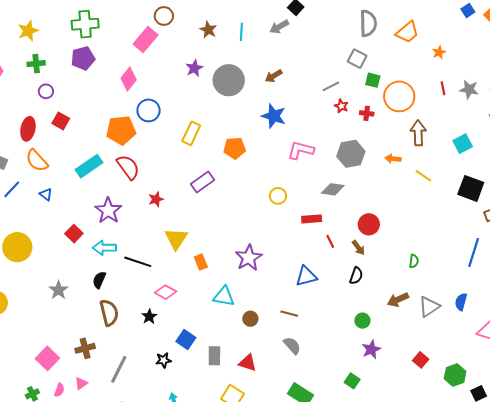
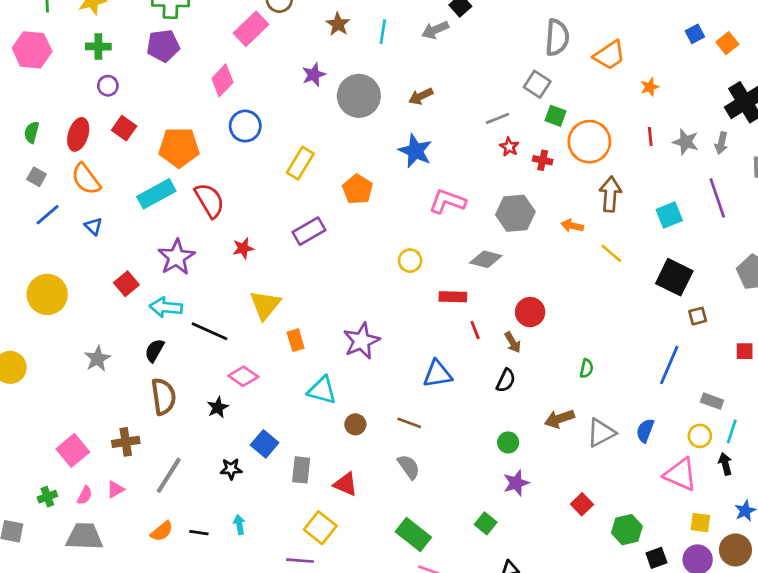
orange pentagon: (121, 130) -> (179, 147), moved
orange pentagon: (235, 148) -> (358, 189), turned 30

